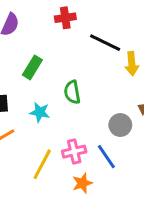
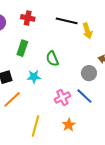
red cross: (65, 18) -> (28, 18), moved, turned 32
yellow line: (42, 164) -> (35, 126), moved
orange star: (82, 183) -> (69, 125), moved

